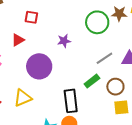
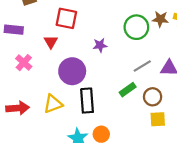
red square: (31, 17) -> (66, 18), size x1.5
red triangle: (18, 40) -> (51, 42), turned -32
black rectangle: (71, 101) -> (87, 101), moved

